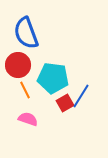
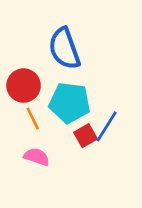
blue semicircle: (26, 33) -> (64, 49), moved

